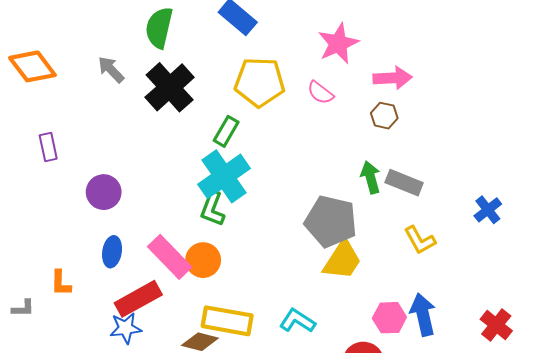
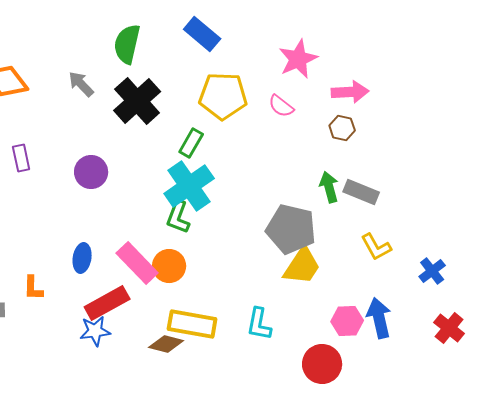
purple circle: (104, 192) -> (91, 172), moved
blue cross: (488, 210) -> (432, 271), moved
cyan L-shape: (297, 321) -> (259, 324), turned -112

